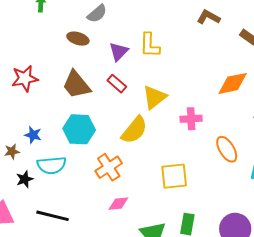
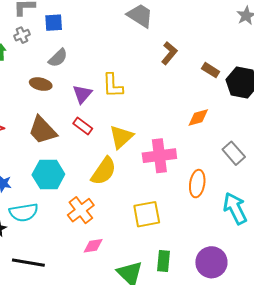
brown L-shape: (208, 17) -> (169, 53), turned 105
orange diamond: (233, 83) -> (198, 118), size x0.7
pink cross: (191, 119) -> (159, 156), size x1.5
orange ellipse: (227, 149) -> (197, 184), turned 44

